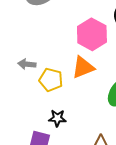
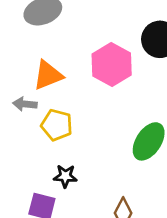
orange triangle: (83, 67) -> (48, 75), moved

